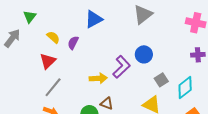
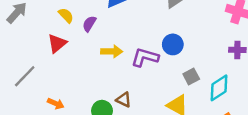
purple L-shape: (122, 67) -> (145, 57), turned -125
yellow arrow: (98, 78) -> (112, 51), moved
gray line: (53, 87) -> (25, 76), moved

